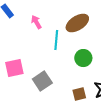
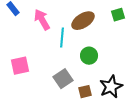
pink arrow: (36, 22) -> (42, 20), size x1.5
gray square: (42, 81) -> (63, 79), moved

